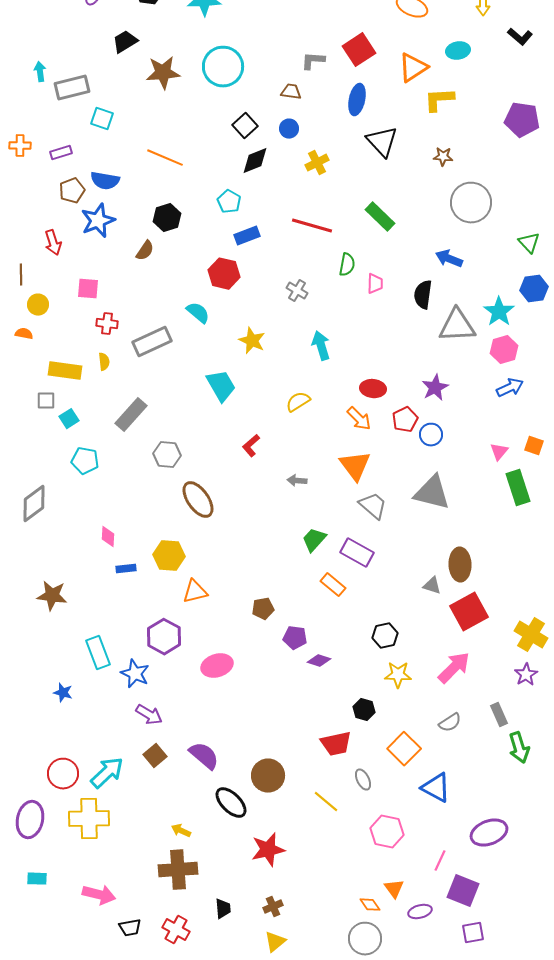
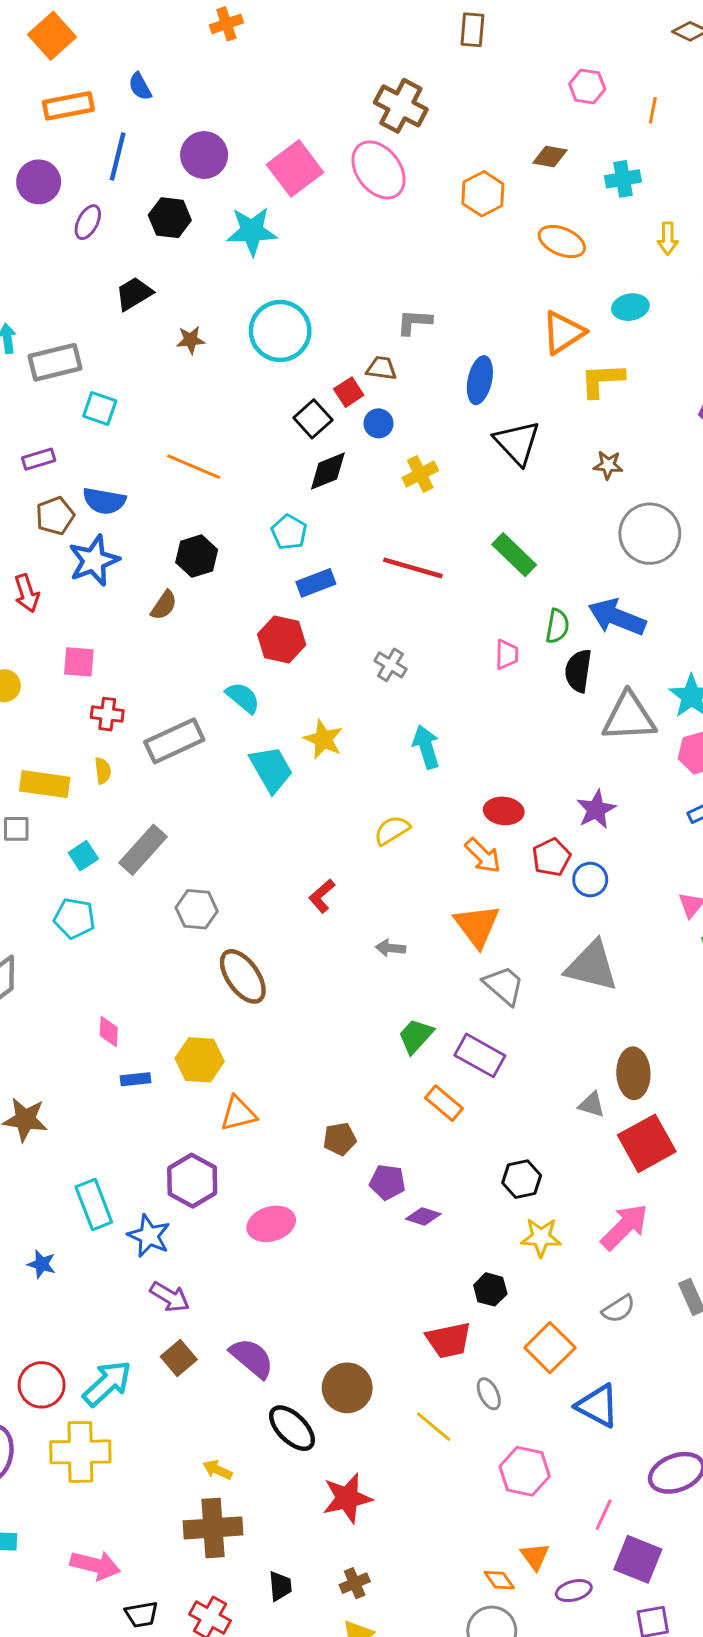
red square: (359, 50) -> (349, 392), moved, size x0.6
brown star: (163, 73) -> (191, 340), size x0.6
blue arrow: (449, 259) -> (617, 617), size x1.4
green semicircle: (347, 265) -> (557, 626), moved
cyan trapezoid: (221, 386) -> (271, 769), moved
cyan square: (69, 419) -> (83, 856), moved

